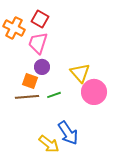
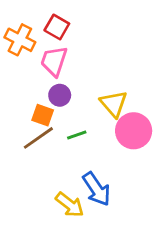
brown line: (27, 97) -> (38, 138), turned -30

